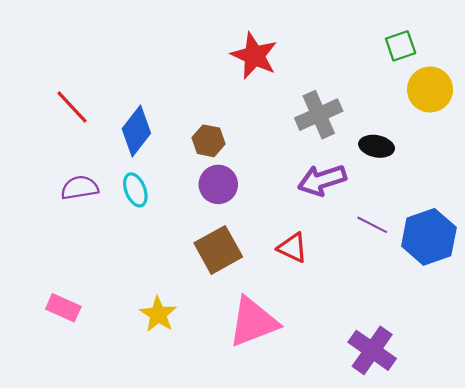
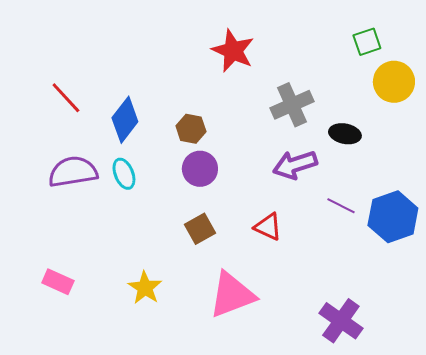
purple semicircle: (80, 188) -> (73, 172), size x1.4
brown square: (218, 250) -> (200, 229), size x0.7

